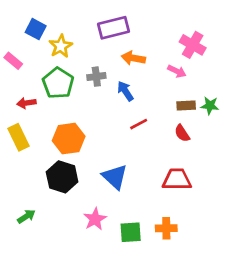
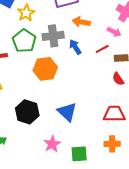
gray cross: (96, 77) -> (53, 36), size x1.5
red line: (139, 124) -> (102, 49), moved
orange hexagon: (69, 139) -> (45, 69), moved
orange cross: (166, 228) -> (112, 144), moved

